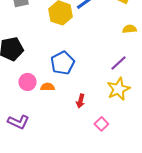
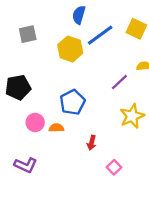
purple line: (118, 63) -> (119, 82), moved
yellow star: (118, 89) -> (132, 116), moved

